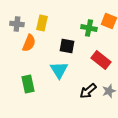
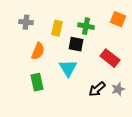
yellow rectangle: (42, 23) -> (57, 28), moved
green cross: (89, 28) -> (86, 26), moved
orange semicircle: (29, 43) -> (38, 51), moved

